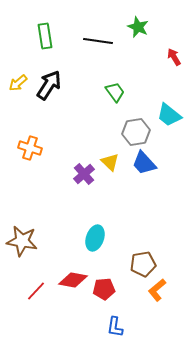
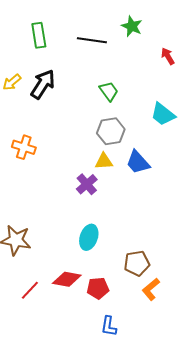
gray hexagon: (136, 132) -> (111, 131), moved
yellow triangle: (110, 162) -> (104, 161), turned -48
purple cross: (84, 174) -> (87, 184), moved

